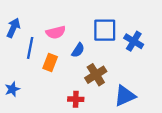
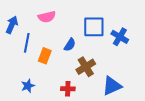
pink semicircle: (56, 32) -> (47, 17), moved
blue star: (12, 89) -> (28, 86), moved

